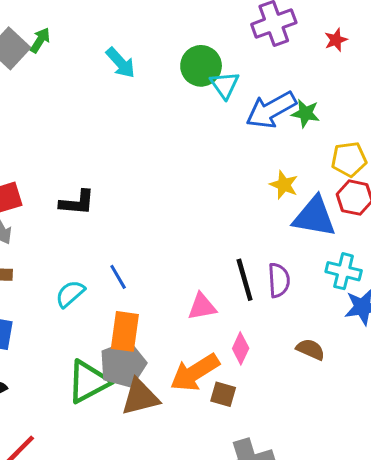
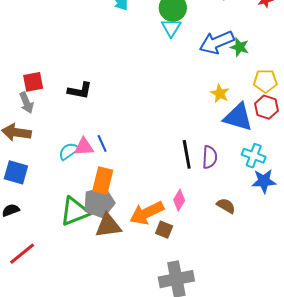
cyan triangle: (225, 85) -> (171, 28), moved
pink triangle: (202, 307) -> (84, 147), moved

